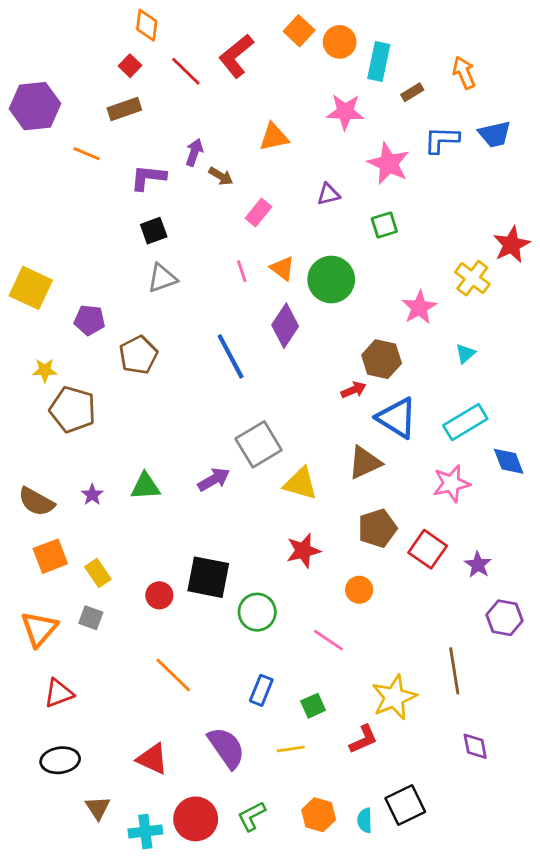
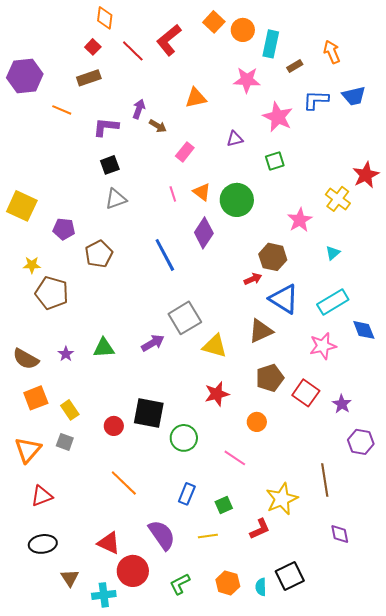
red circle: (196, 819) -> (133, 571), moved

